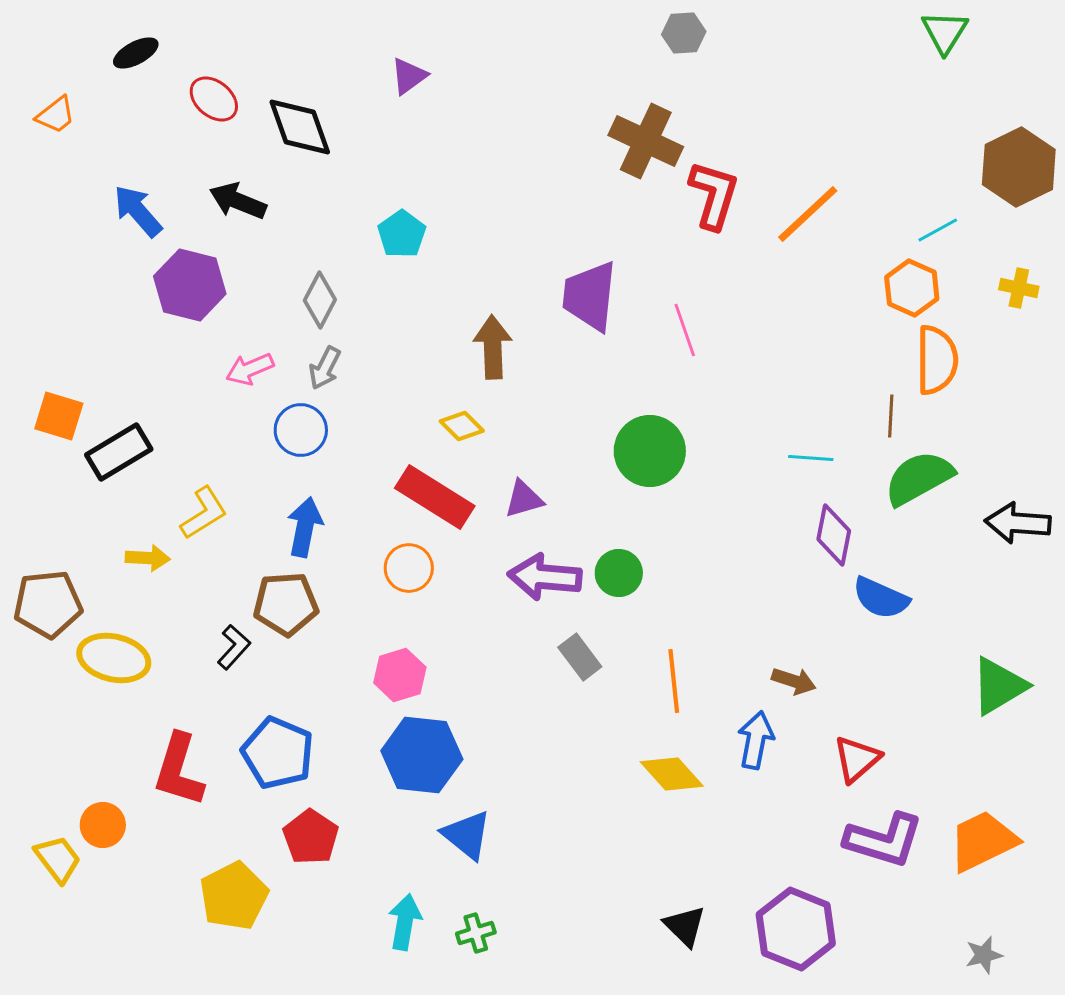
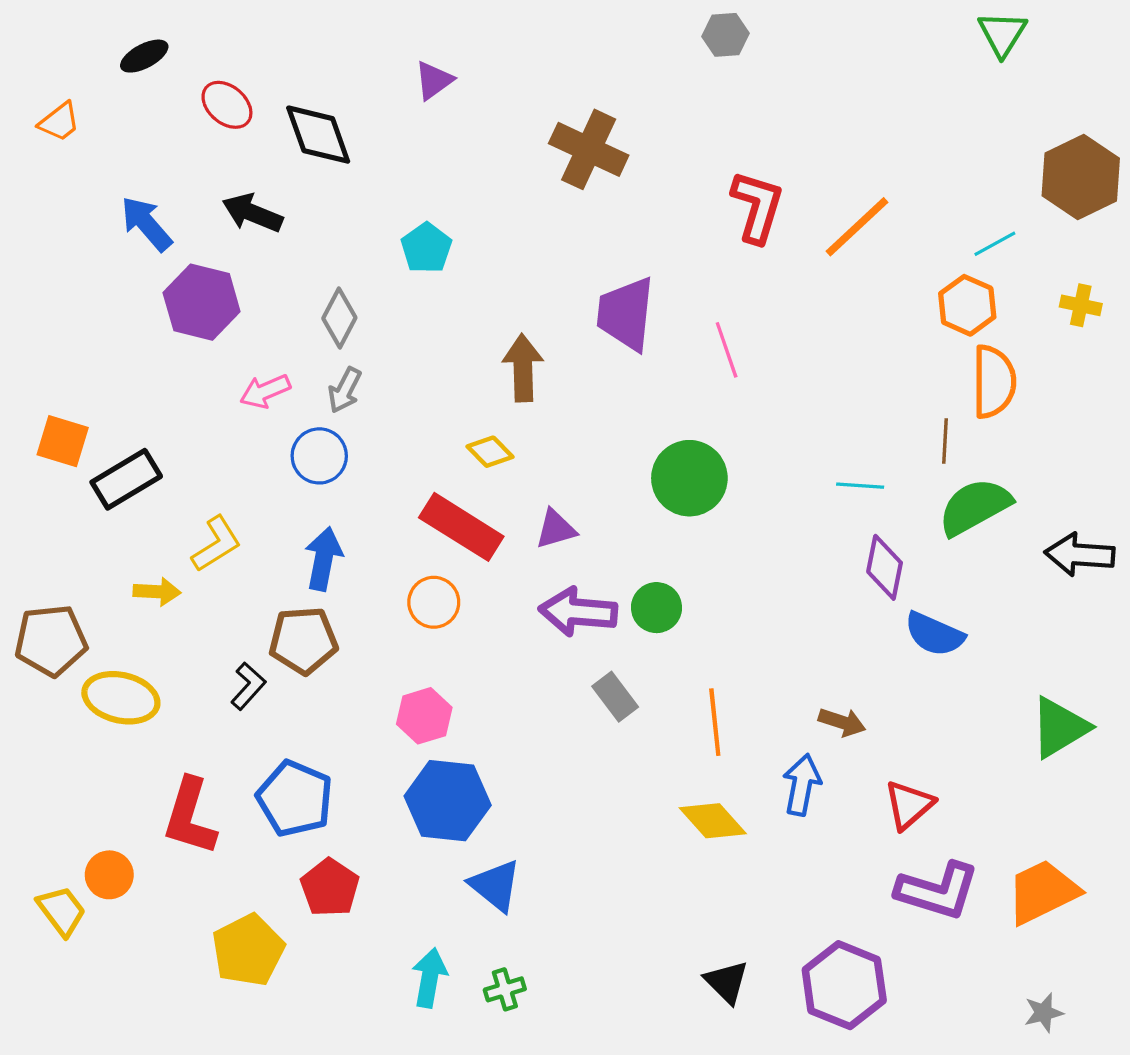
brown cross: (646, 141) -> (589, 149), moved

